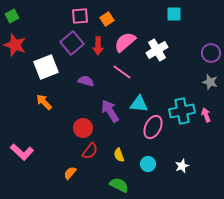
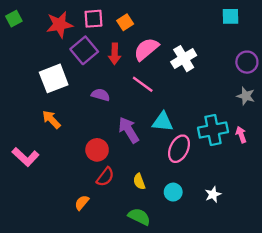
cyan square: (174, 14) -> (231, 16), moved
red star: (15, 45) -> (60, 25), moved, turned -30
pink L-shape: (22, 152) -> (26, 157), moved

